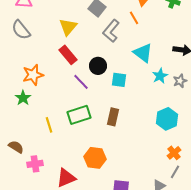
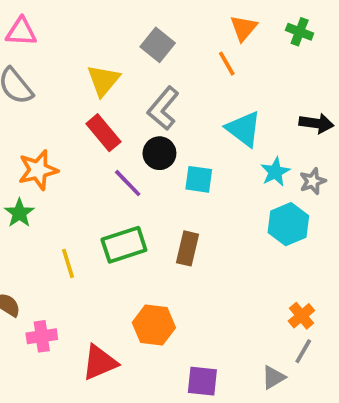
gray L-shape: (111, 31) -> (163, 108), moved
cyan hexagon: (167, 119) -> (288, 224), moved

